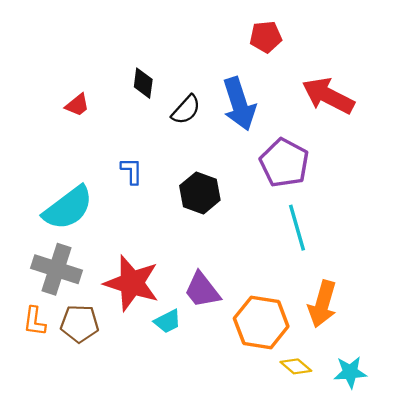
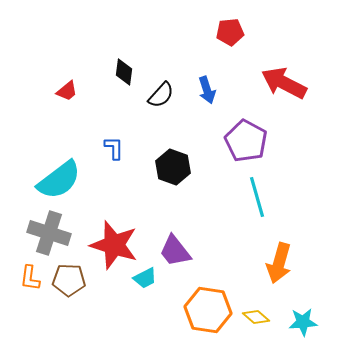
blue arrow: (239, 104) -> (207, 90), size x0.6
orange hexagon: (261, 322) -> (208, 310), moved

